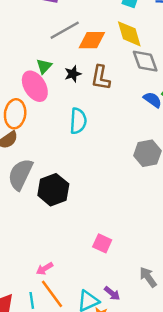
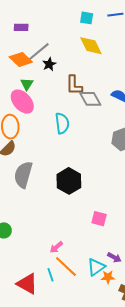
orange diamond: (92, 40) -> (21, 60), moved, turned 55
gray diamond: (145, 61) -> (90, 99), moved
black star: (73, 74) -> (49, 64), moved
black hexagon: (53, 190) -> (69, 181), moved

